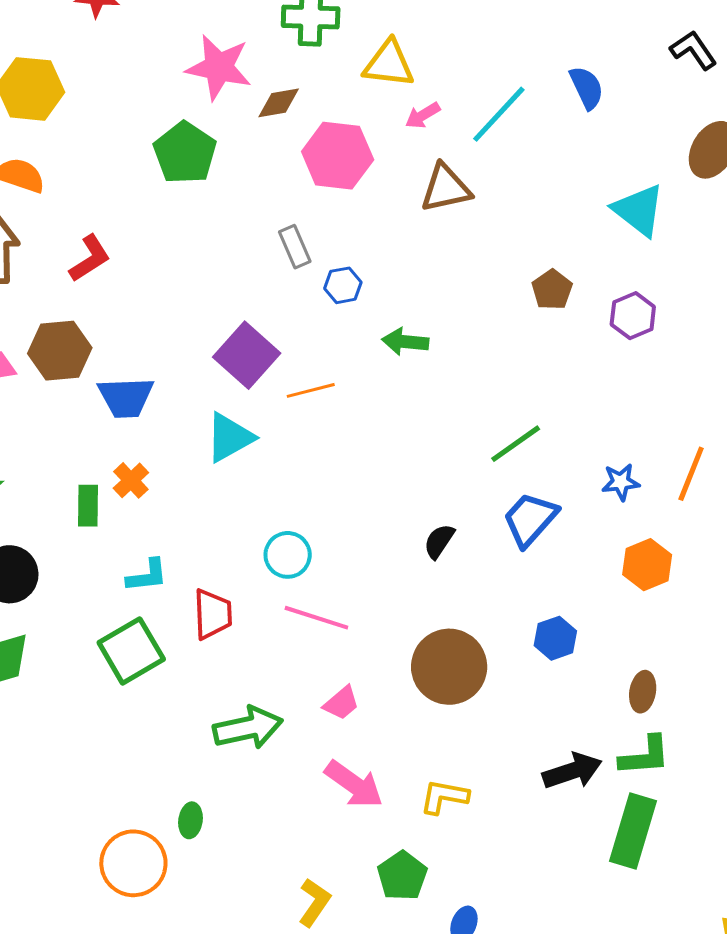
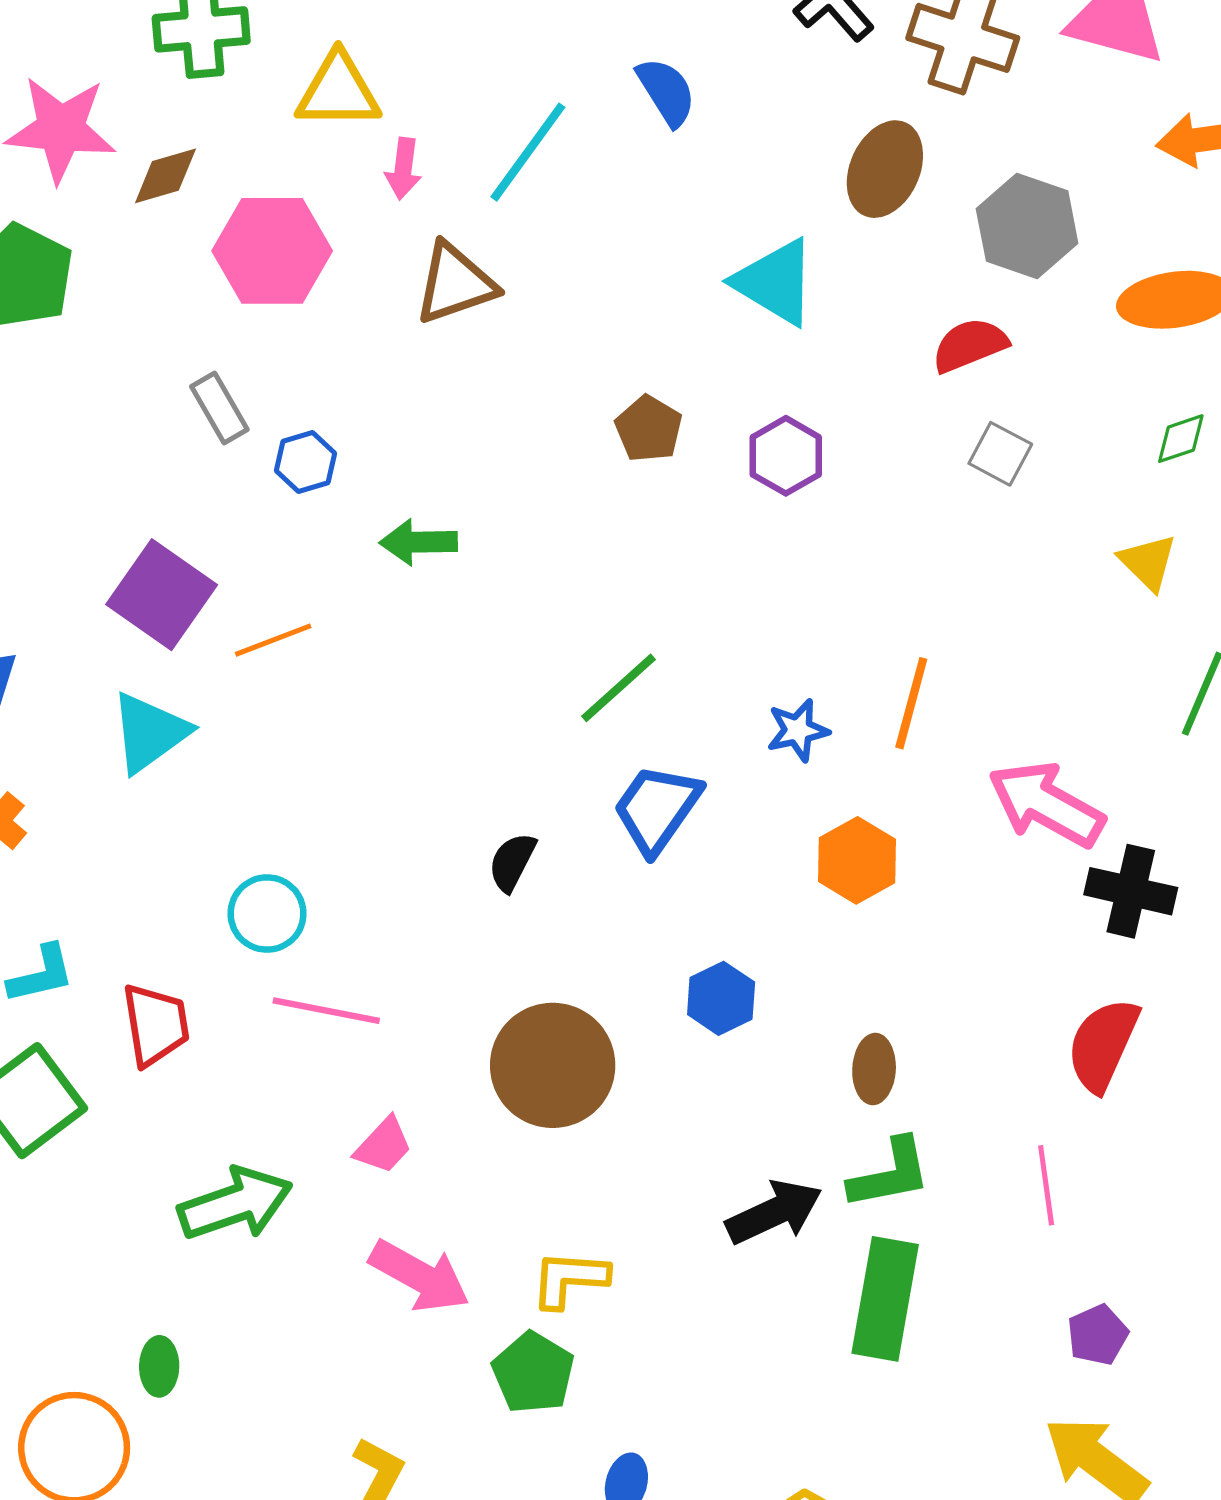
pink arrow: (423, 115) -> (403, 169), turned -45
green pentagon: (402, 876) -> (533, 1373), moved

